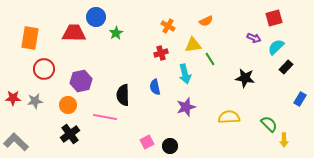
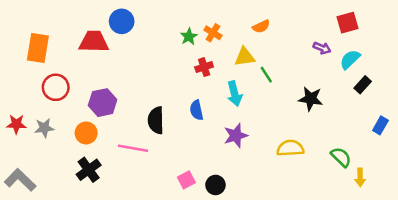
green star: (116, 33) -> (189, 37), moved

